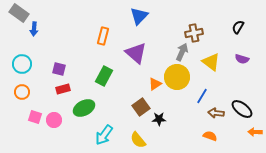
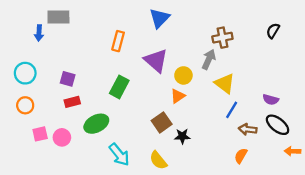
gray rectangle: (19, 13) -> (58, 17), moved, turned -36
purple semicircle: (242, 59) -> (271, 100), moved
yellow triangle: (211, 62) -> (225, 83), moved
yellow circle: (177, 77) -> (183, 75), moved, size x0.6
pink square: (35, 117) -> (40, 134), turned -32
cyan arrow: (104, 135) -> (119, 155), turned -75
orange semicircle: (210, 136) -> (241, 156), turned -80

